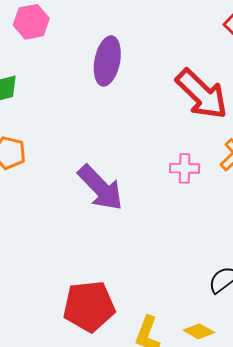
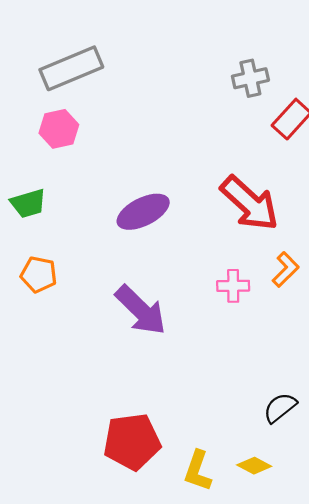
purple ellipse: (107, 61) -> (143, 212), moved, turned 54

